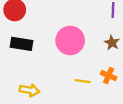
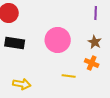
orange cross: (109, 76) -> (92, 63), moved

